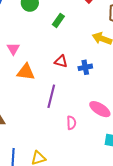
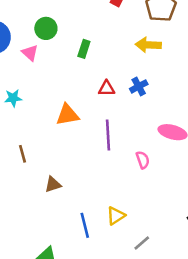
green rectangle: (58, 20) -> (84, 49), moved
pink triangle: (13, 49) -> (30, 53), moved

